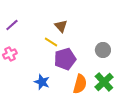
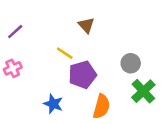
brown triangle: (61, 26) -> (86, 25), moved
green cross: (104, 82) -> (143, 91), moved

